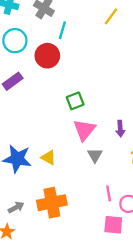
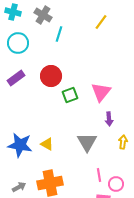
red circle: (47, 56) -> (51, 76), moved
pink triangle: (84, 130) -> (101, 92), moved
gray triangle: (95, 155) -> (87, 142), size x1.5

